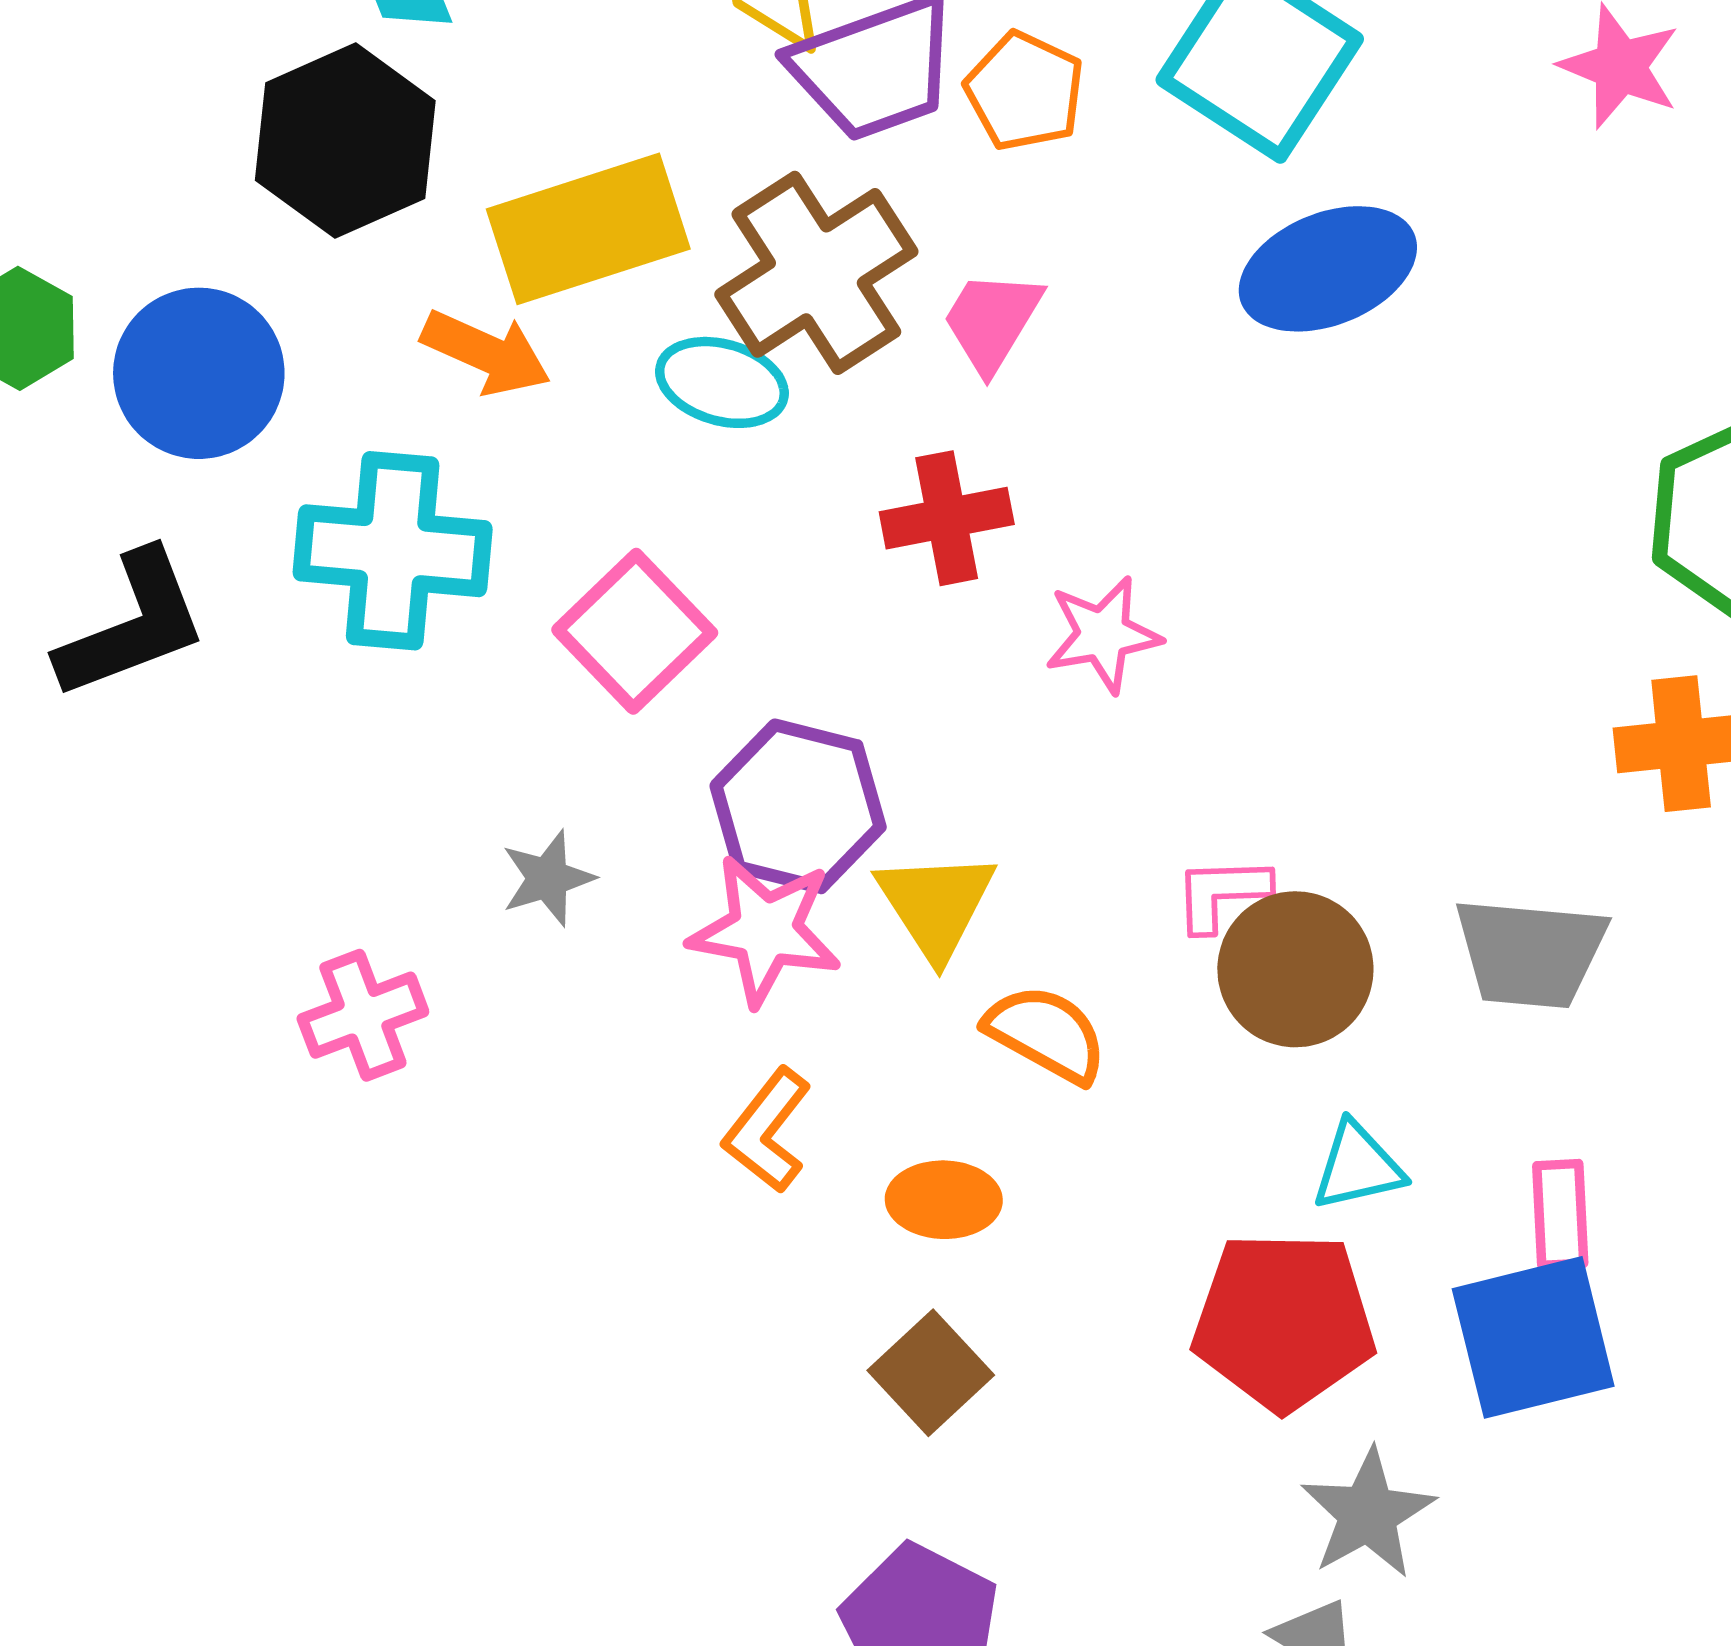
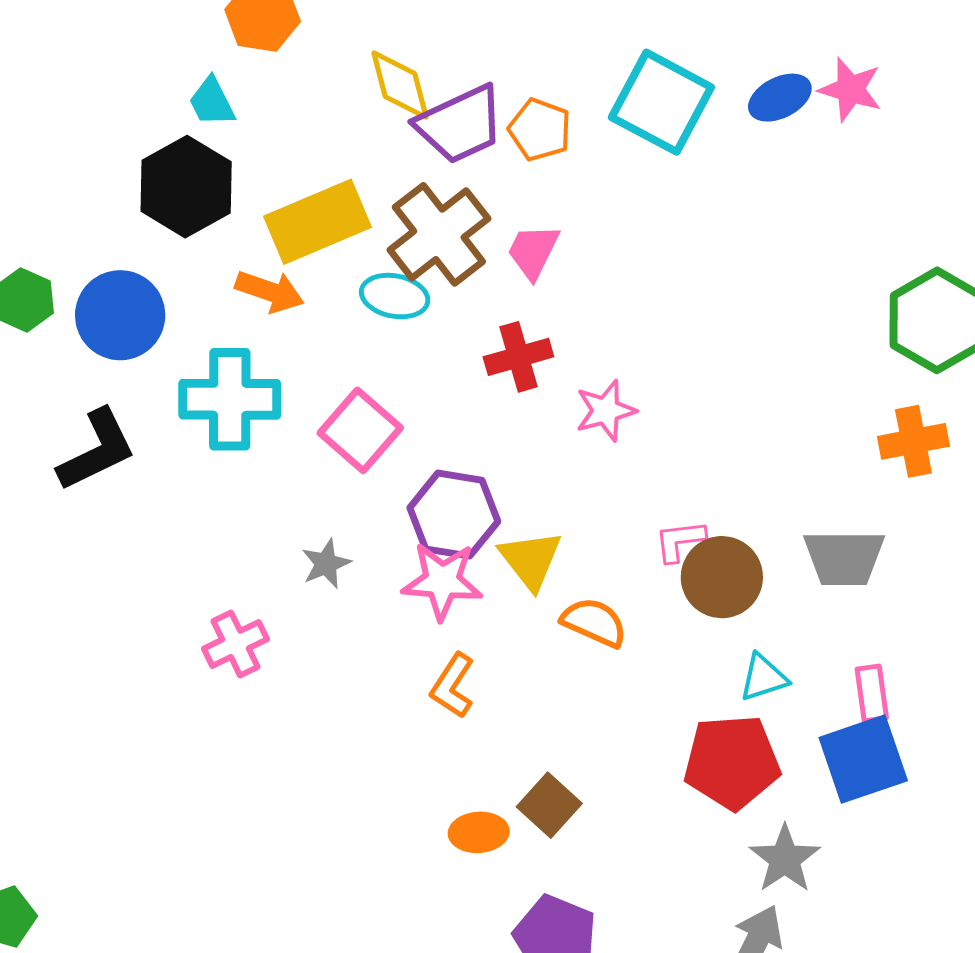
blue ellipse: (1328, 269) -> (780, 98), moved, size x0.7
orange ellipse: (944, 1200) -> (479, 832), moved

